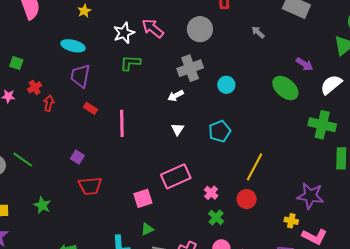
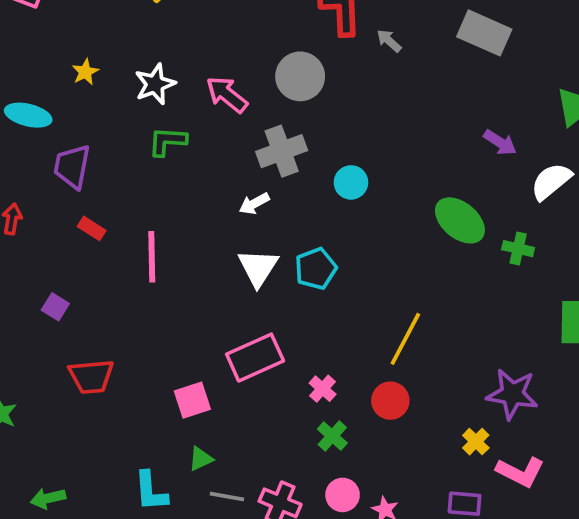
yellow star: (84, 11) -> (85, 72), moved
pink arrow: (153, 28) -> (227, 95), moved
gray arrow: (258, 32) -> (389, 41), moved
cyan ellipse: (73, 46) -> (28, 115), moved
green ellipse: (285, 88) -> (460, 220), moved
green cross: (322, 125) -> (518, 249), moved, size x0.6
white triangle: (178, 129) -> (258, 268), size x1.6
cyan pentagon: (220, 131) -> (316, 269), moved
purple square: (77, 157) -> (55, 307), moved
yellow cross: (291, 221) -> (476, 442), turned 32

